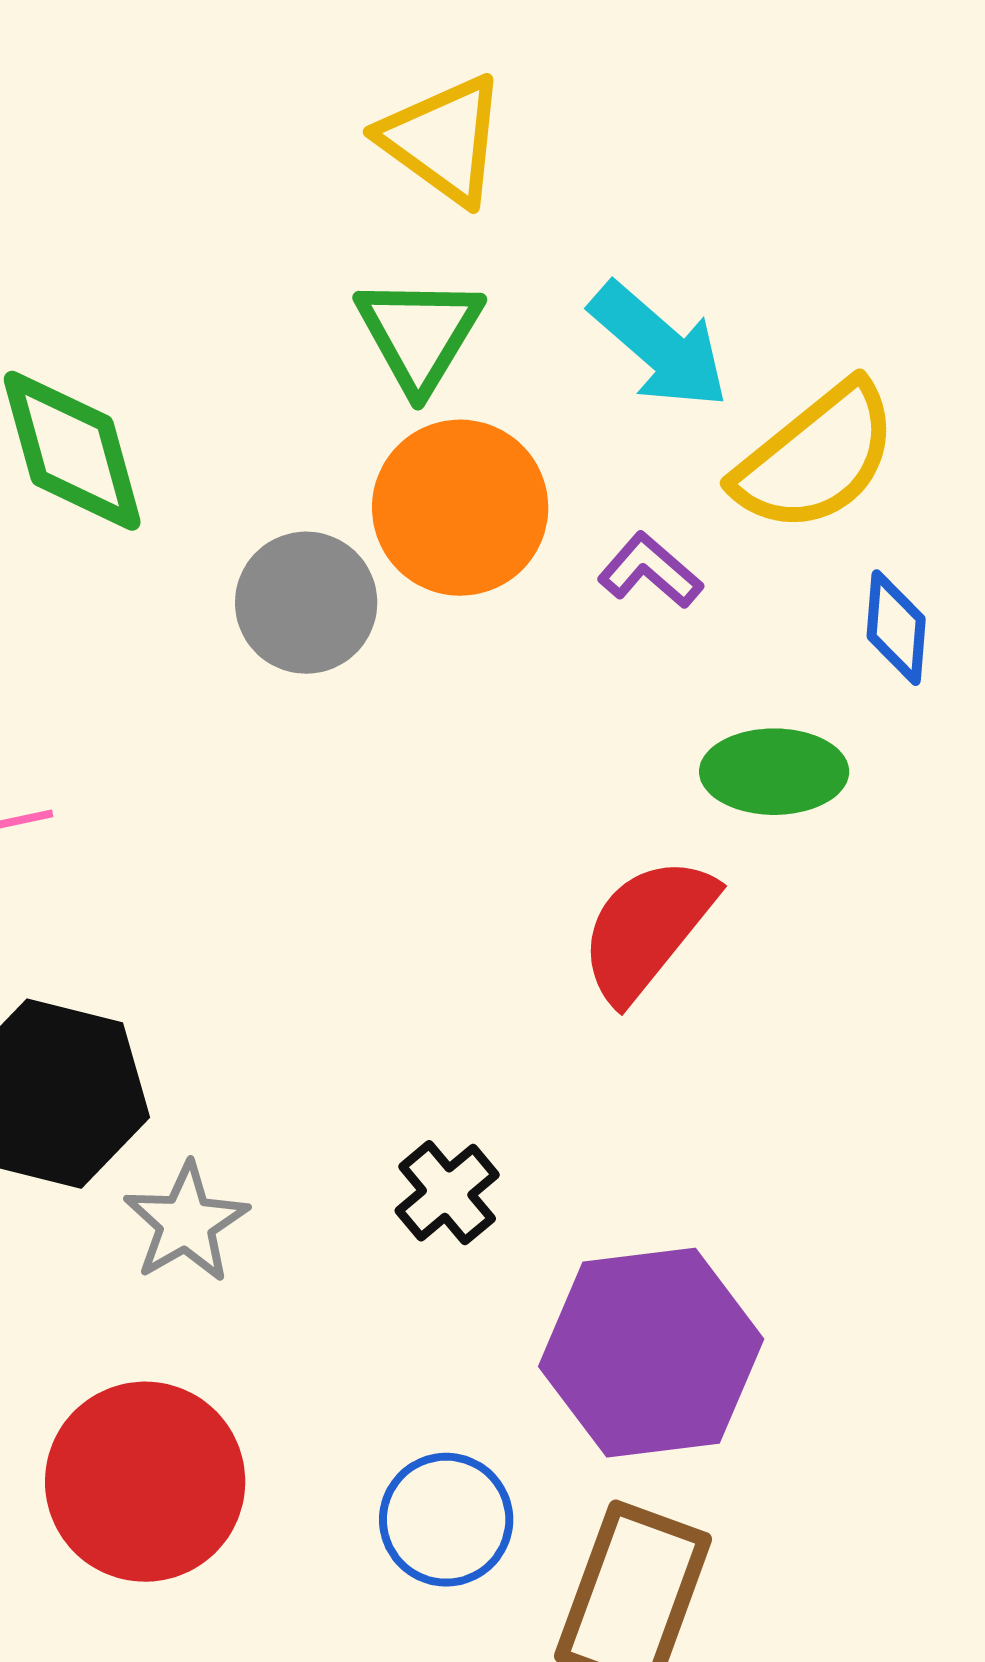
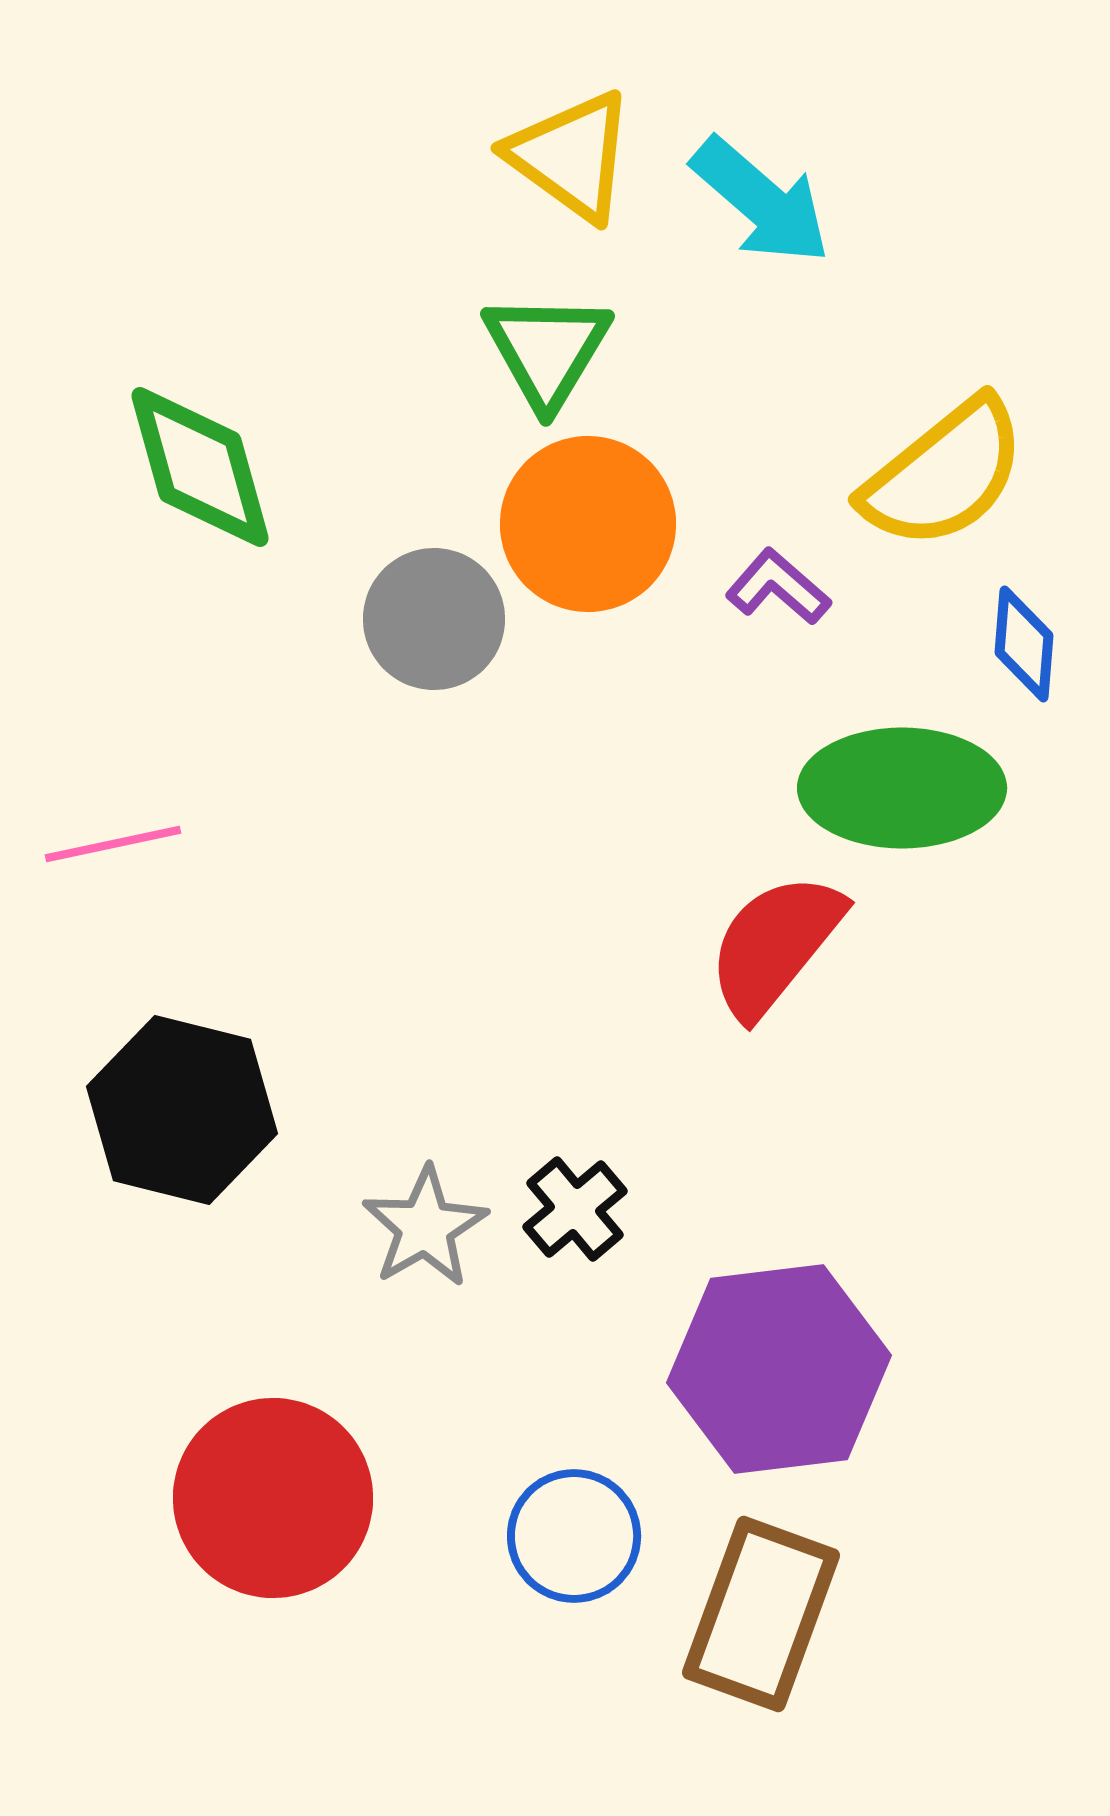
cyan arrow: (659, 346) -> (761, 201), moved
green ellipse: (774, 772) -> (902, 788), size x1.4
gray star: (186, 1223) -> (425, 1227), moved

